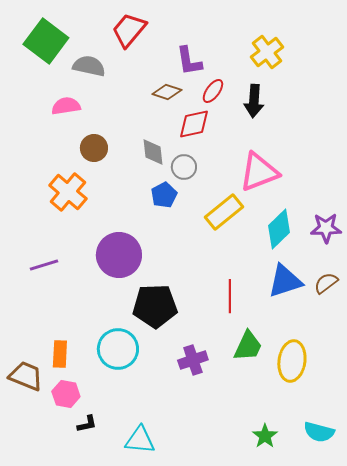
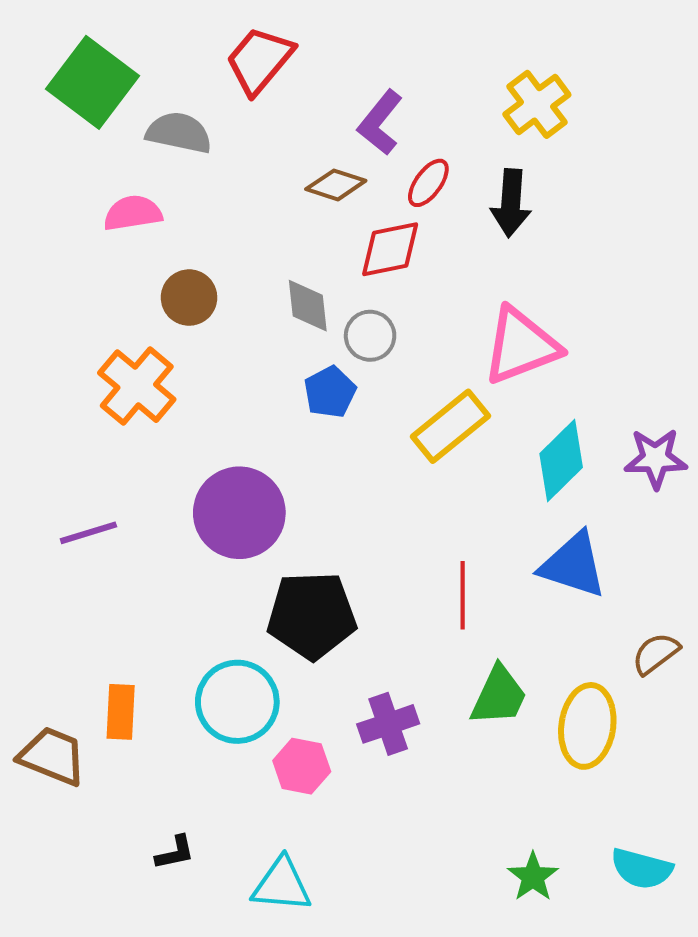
purple L-shape: (189, 61) -> (380, 123), turned 48
blue triangle: (285, 281) -> (573, 565), turned 36
brown semicircle: (326, 283) -> (656, 654), moved
pink hexagon: (66, 394) -> (302, 766), moved

